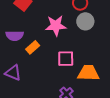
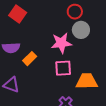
pink star: (56, 26) -> (61, 43), moved

